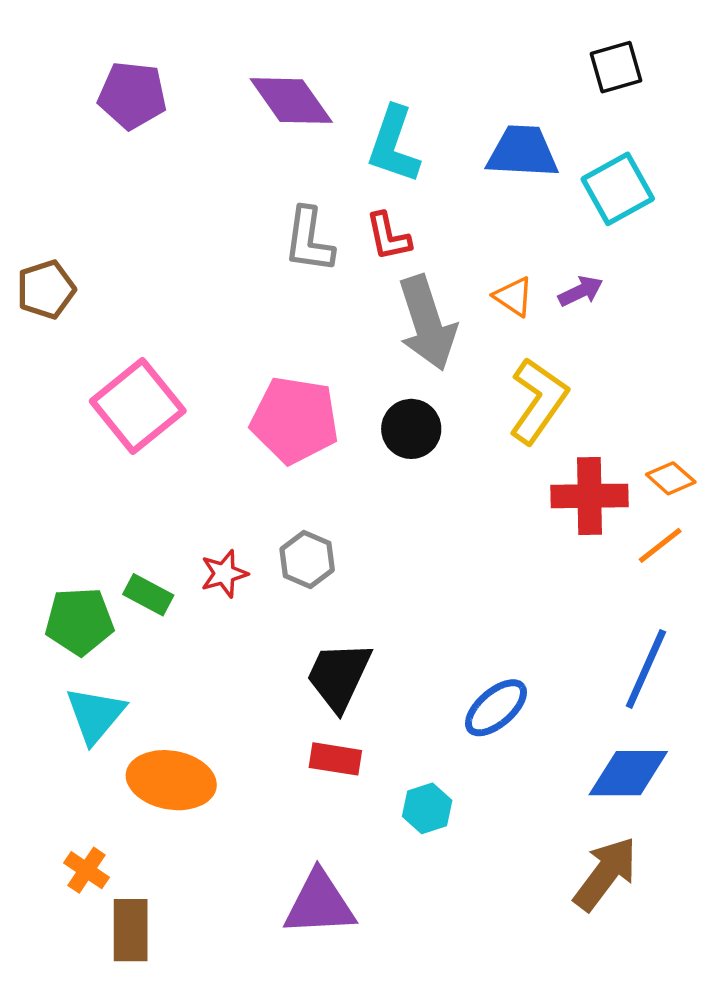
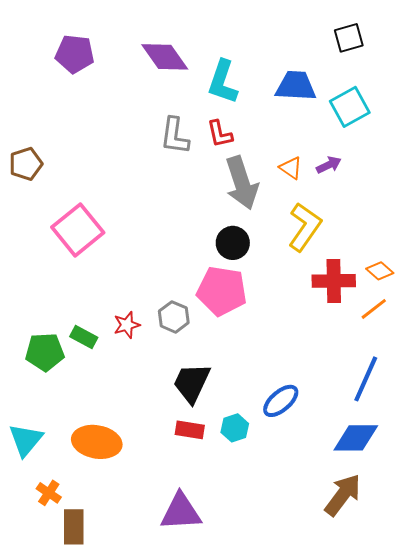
pink pentagon: (295, 420) -> (222, 291), moved
cyan triangle: (95, 715) -> (26, 440), moved
cyan hexagon: (427, 808) -> (235, 428), moved

